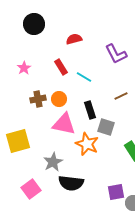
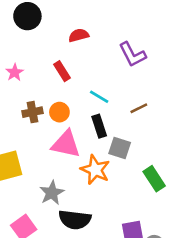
cyan line: (84, 77) -> (99, 97), moved

